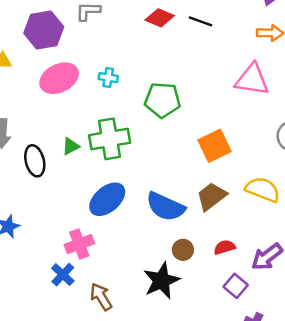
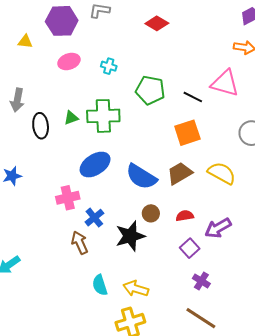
black line: (200, 21) -> (193, 97), moved
pink ellipse: (59, 78) -> (69, 61), size x0.7
blue cross: (63, 275) -> (94, 218), moved

